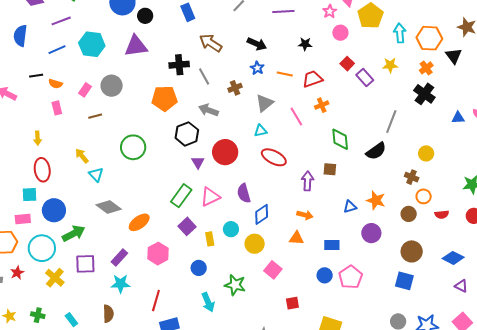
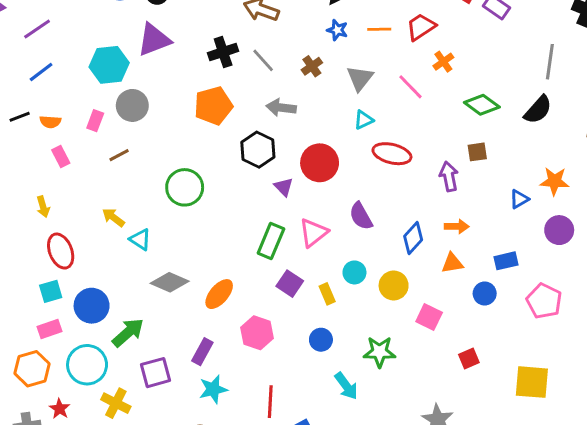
cyan hexagon: (92, 44) -> (109, 65), moved
green diamond: (340, 139) -> (482, 105), turned -35
blue diamond: (262, 214) -> (413, 238), moved
blue circle: (325, 275) -> (485, 294), moved

